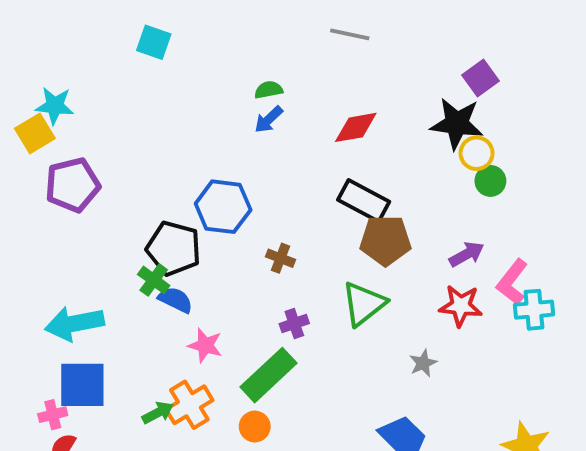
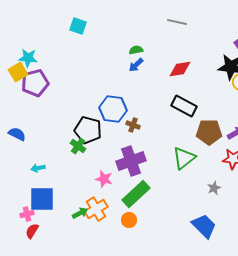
purple pentagon: (72, 185) -> (35, 83), moved
brown pentagon: (385, 240) -> (209, 132), moved
brown cross: (280, 258) -> (133, 125), moved
blue semicircle: (175, 300) -> (17, 134), moved
cyan arrow: (74, 324) -> (38, 168), size x0.5
purple cross: (294, 324) -> (131, 161), moved, size x2.0

